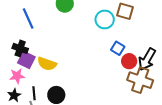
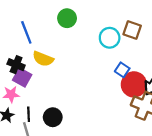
red circle: (129, 61) -> (134, 84), size x1.5
yellow semicircle: (47, 64) -> (43, 59), moved

